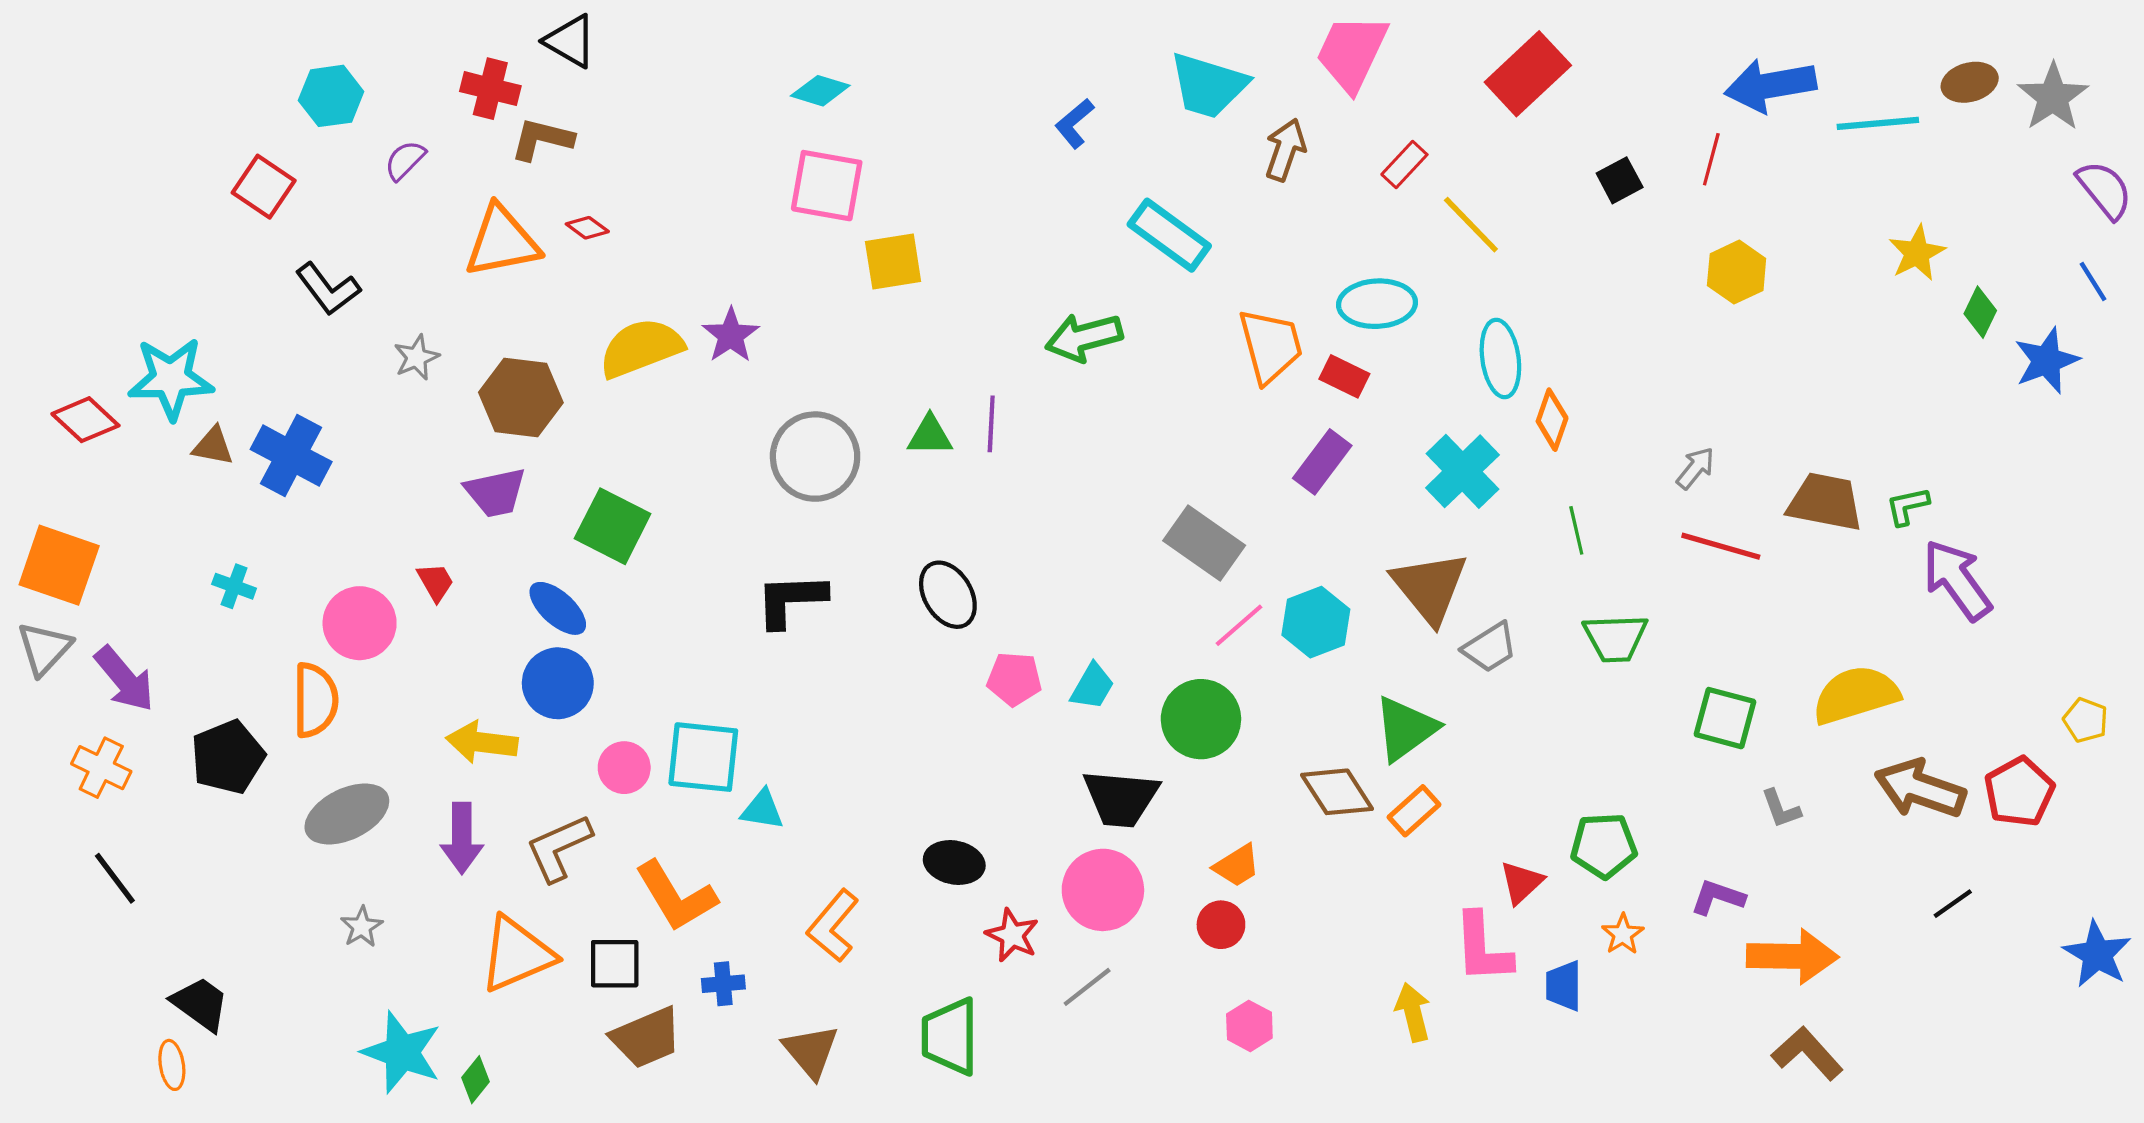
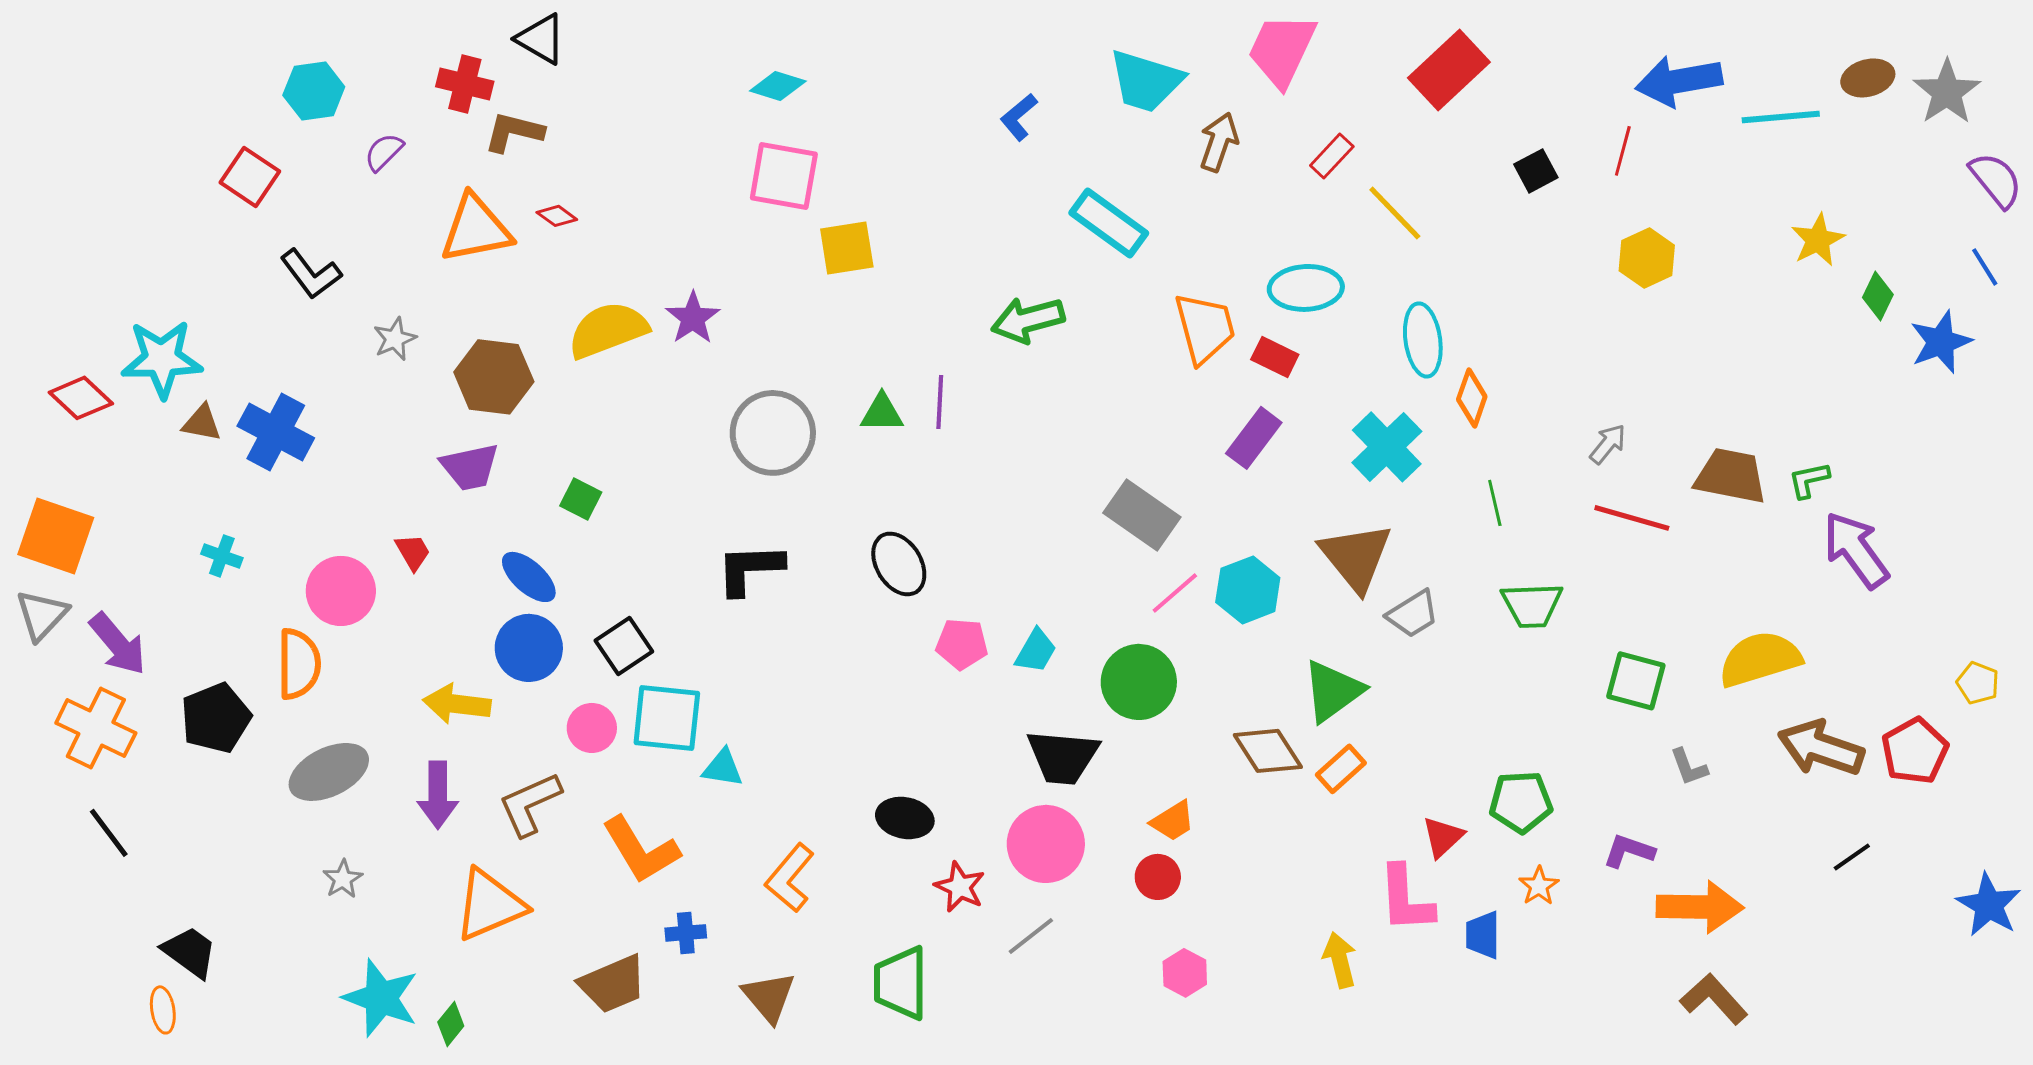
green square: (613, 526) -> (581, 499), size x0.6
orange cross: (101, 768) -> (96, 728), size x1.4
black square: (615, 964) -> (624, 646), moved, turned -34

